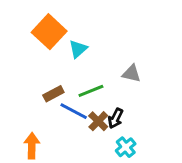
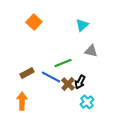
orange square: (49, 32) -> (34, 22), size x0.7
cyan triangle: (78, 49) -> (82, 25), moved
brown rectangle: (53, 94) -> (27, 73), moved

